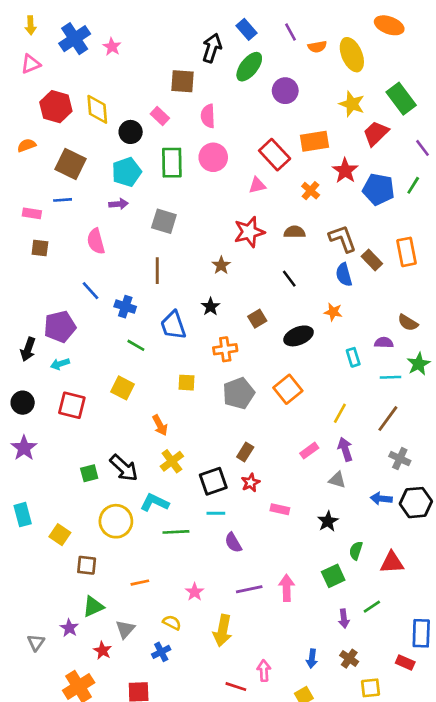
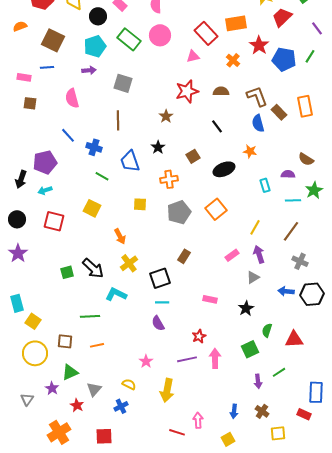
green rectangle: (172, 163) -> (129, 39), turned -50
gray triangle: (337, 480) -> (253, 277), turned -48
red star: (251, 483) -> (199, 336), moved
yellow circle: (116, 521) -> (35, 353), moved
green line: (176, 532) -> (90, 316), moved
yellow square: (60, 535) -> (33, 321), moved
purple semicircle: (233, 543) -> (158, 323), moved
orange line: (140, 583) -> (97, 345), moved

